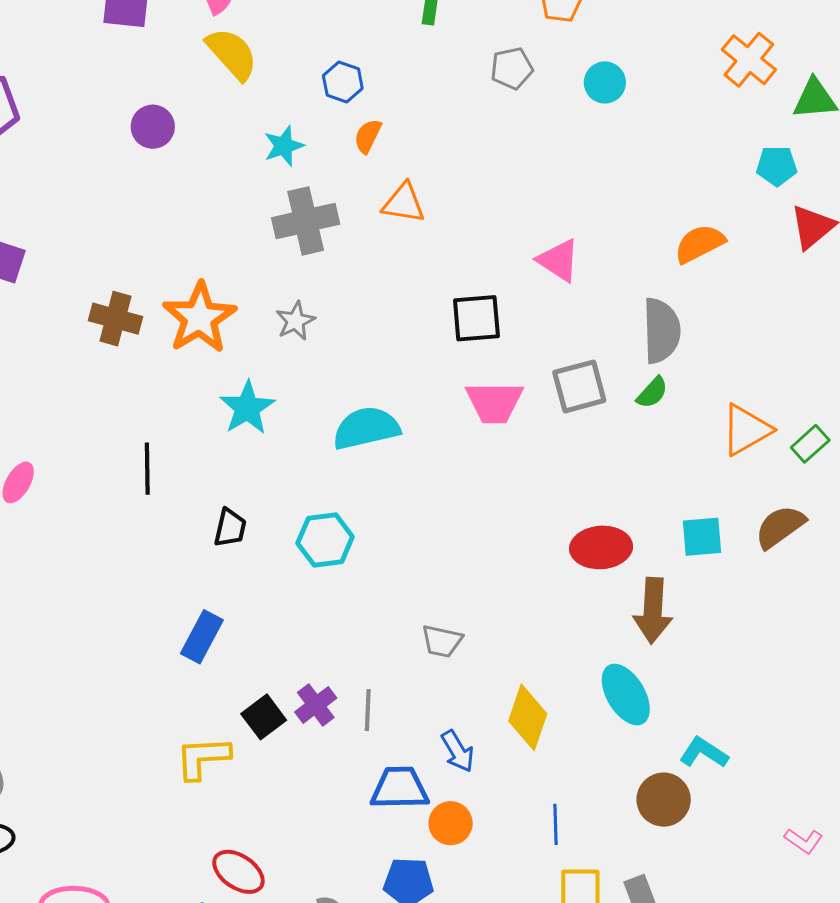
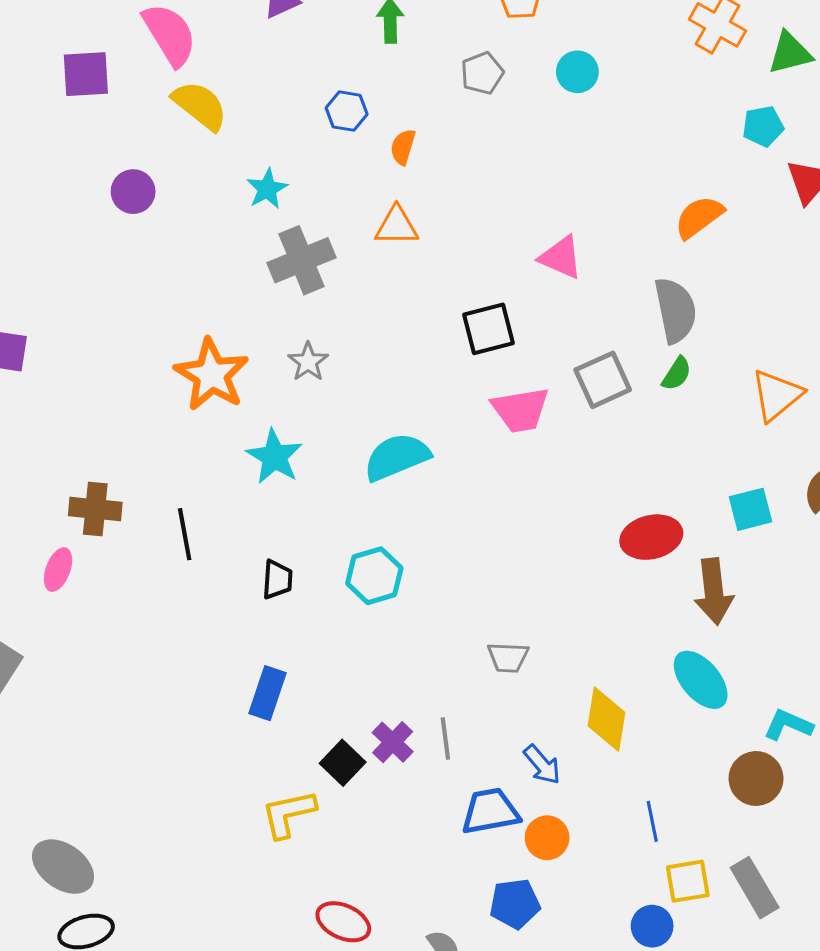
blue hexagon: (343, 82) -> (347, 111), moved
orange semicircle: (368, 136) -> (403, 147), moved
brown cross: (115, 319) -> (95, 509), moved

